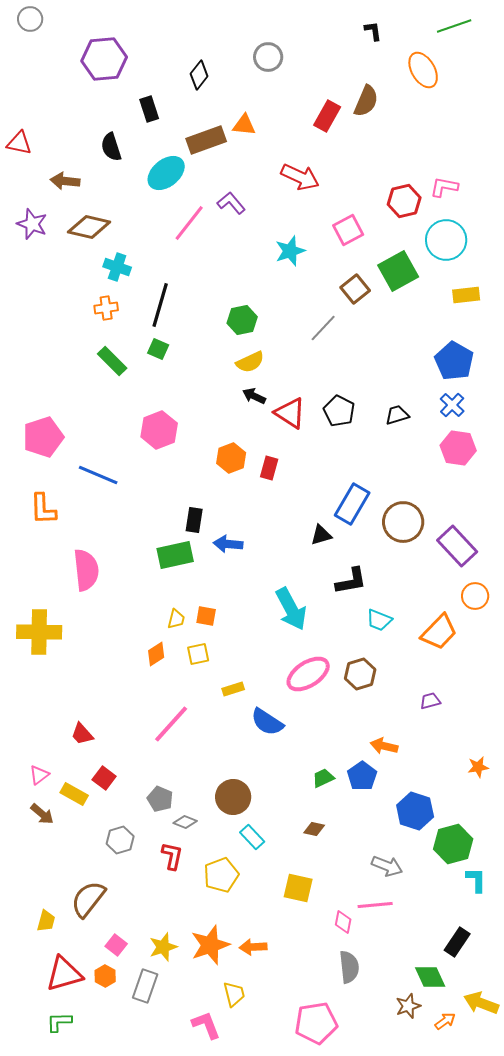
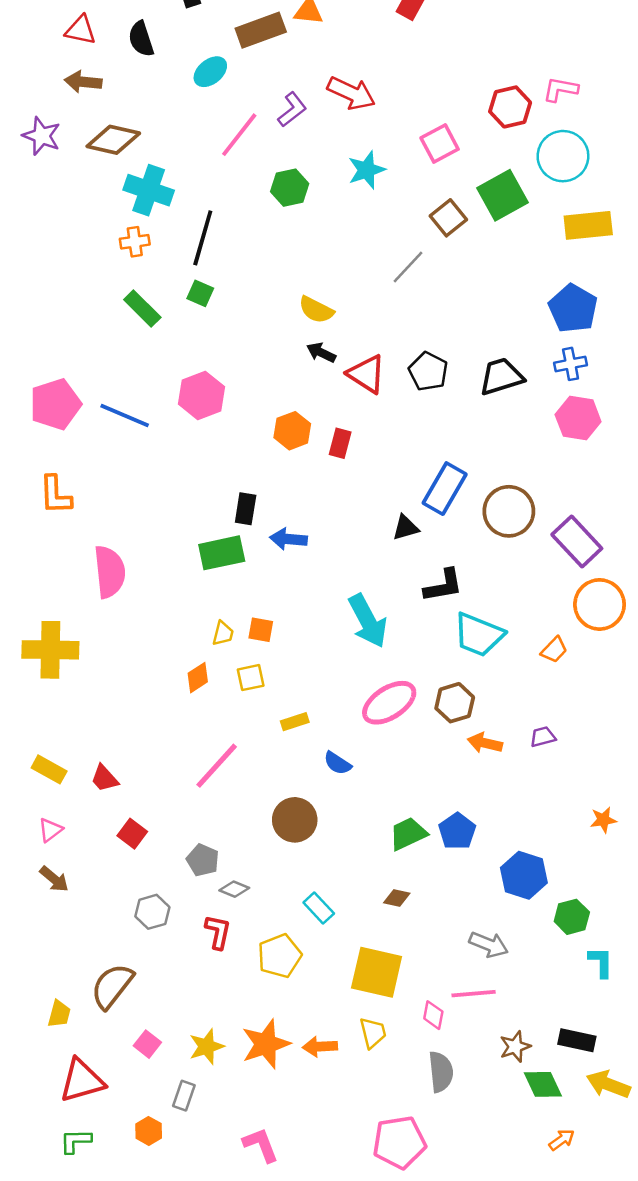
red triangle: (19, 143) -> (81, 30), moved
cyan ellipse: (166, 173) -> (210, 72), size x0.7
red arrow: (300, 177) -> (351, 93), moved
purple L-shape: (231, 203) -> (292, 109), turned 92
cyan cross: (117, 267) -> (149, 190), size x1.4
yellow rectangle: (466, 295) -> (588, 225), size x1.4
green hexagon: (242, 320) -> (290, 188), moved
yellow semicircle: (250, 362) -> (316, 310), turned 52
blue cross: (452, 405) -> (571, 364), turned 35
black trapezoid: (397, 415) -> (501, 377), size x1.5
blue line: (98, 475) -> (125, 416), moved
orange circle: (475, 596) -> (600, 604), size x1.5
cyan trapezoid: (379, 620) -> (479, 635), size x1.6
orange trapezoid: (439, 632) -> (554, 650), size x0.6
blue semicircle: (267, 722) -> (338, 763), size x0.7
orange arrow: (384, 746) -> (485, 743), moved
green trapezoid: (323, 778) -> (408, 834), size x1.4
yellow rectangle: (74, 794) -> (49, 769), moved
brown circle: (233, 797) -> (295, 820), moved
green hexagon: (453, 844) -> (572, 917), size x0.7
yellow square: (298, 888) -> (377, 972), size x1.4
black rectangle: (457, 942) -> (577, 1040), turned 68
orange hexagon: (105, 976) -> (149, 1131), moved
gray rectangle: (145, 986) -> (184, 1096), size x0.7
yellow trapezoid: (234, 994) -> (373, 1033), moved
yellow arrow: (481, 1003) -> (608, 1084), moved
brown star: (408, 1006) -> (515, 1047), moved

